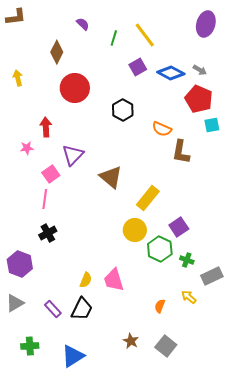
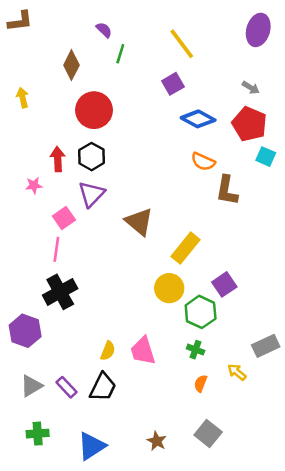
green line: (114, 38) -> (120, 54), moved
blue diamond: (171, 73) -> (198, 119), moved
black hexagon: (123, 110) -> (91, 157), moved
cyan square: (212, 125) -> (266, 157), turned 35
black cross: (48, 233) -> (60, 292), size x1.5
green cross: (187, 260) -> (196, 350), moved
gray triangle: (15, 303) -> (31, 386), moved
brown star: (131, 341) -> (157, 441), moved

